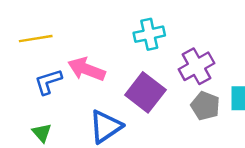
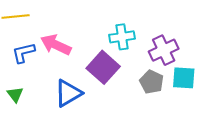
cyan cross: (149, 34) -> (122, 37), moved
purple cross: (196, 66) -> (164, 50), moved

